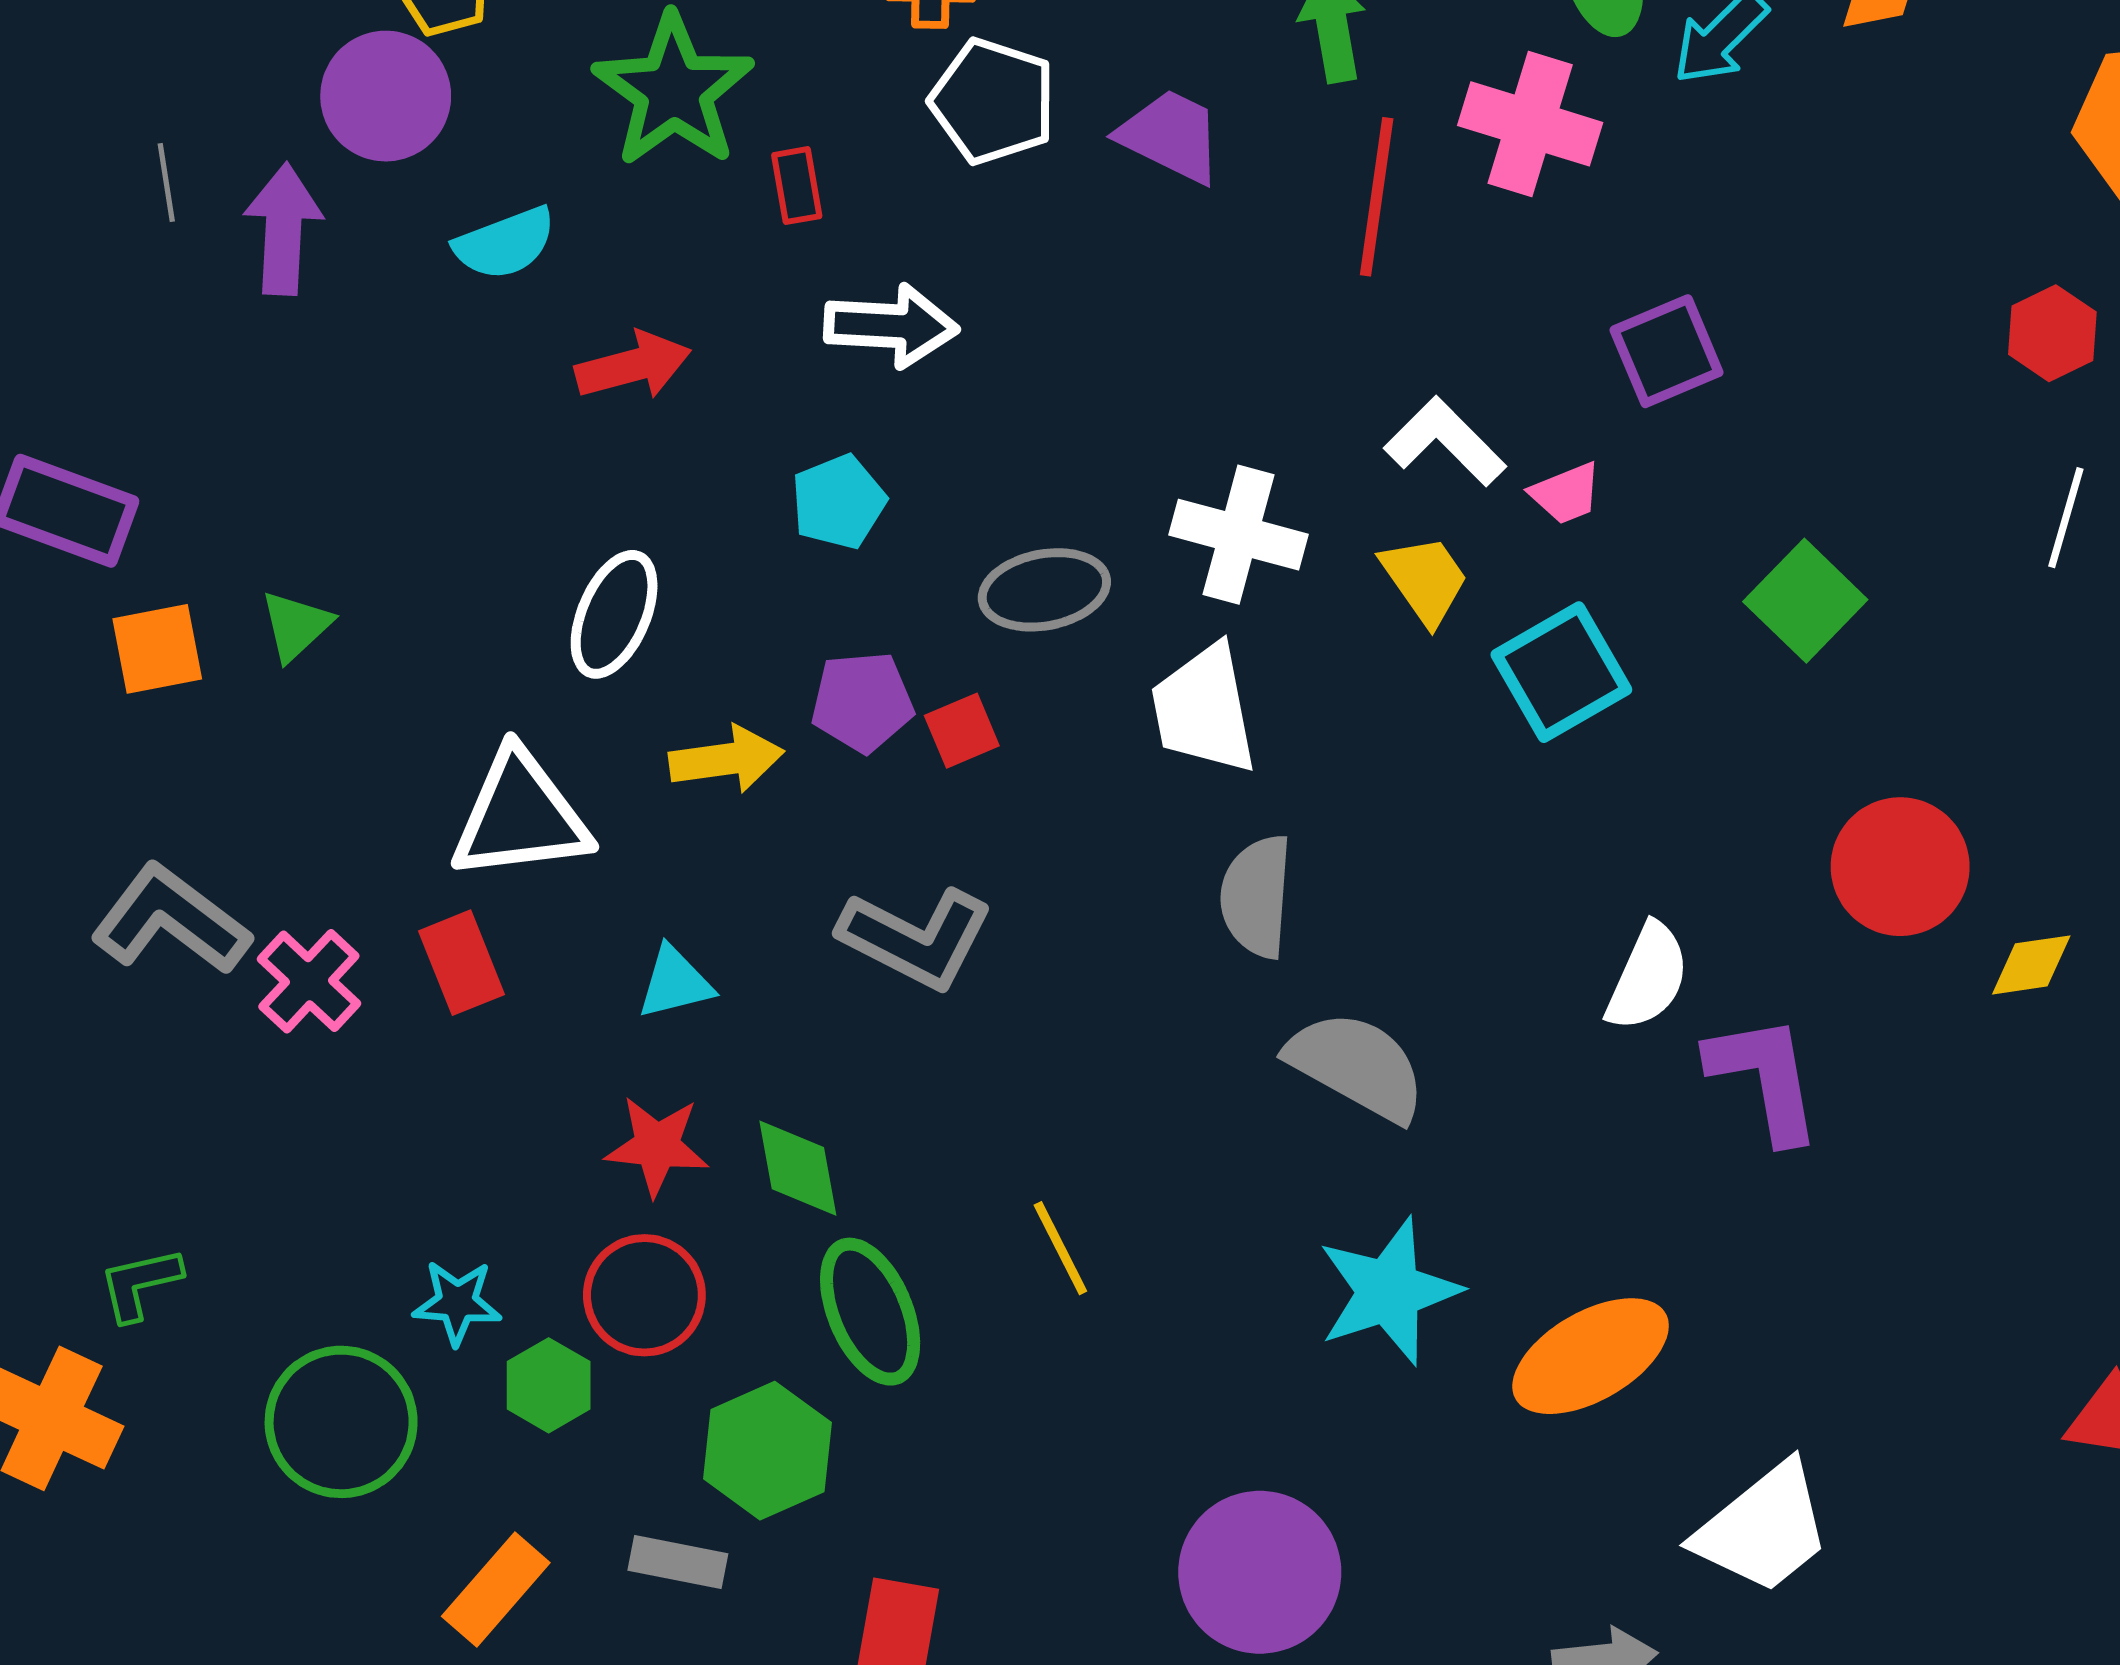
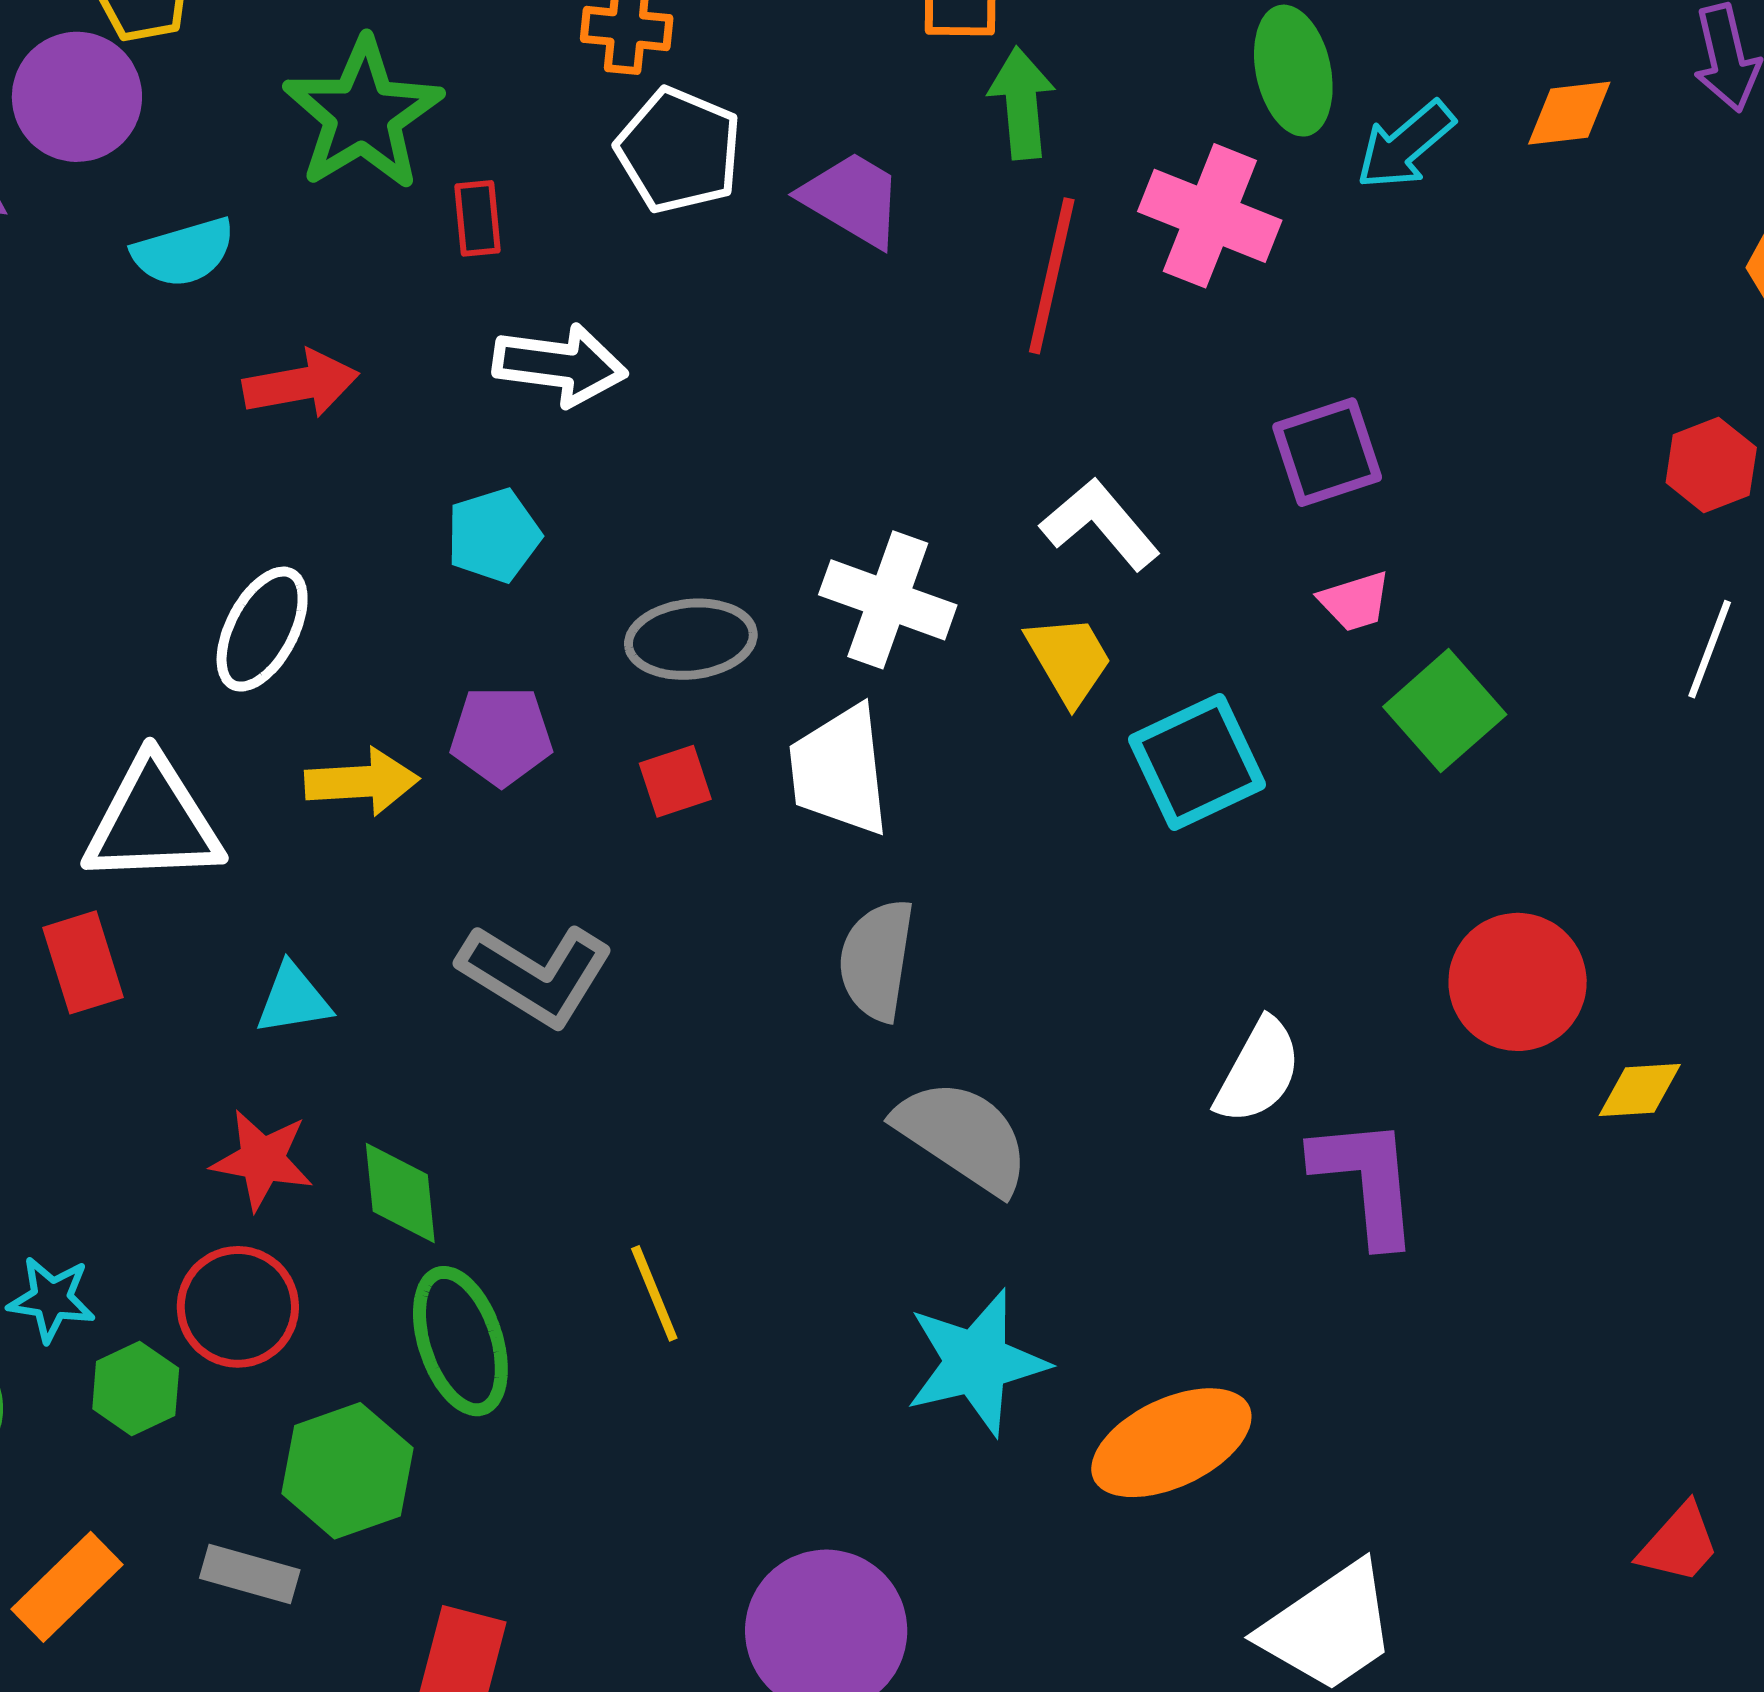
pink trapezoid: (1566, 493) -> (1355, 601), moved
red square: (962, 731) -> (675, 781), moved

